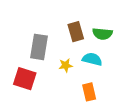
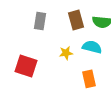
gray rectangle: (39, 47) -> (40, 21), moved, size x0.7

